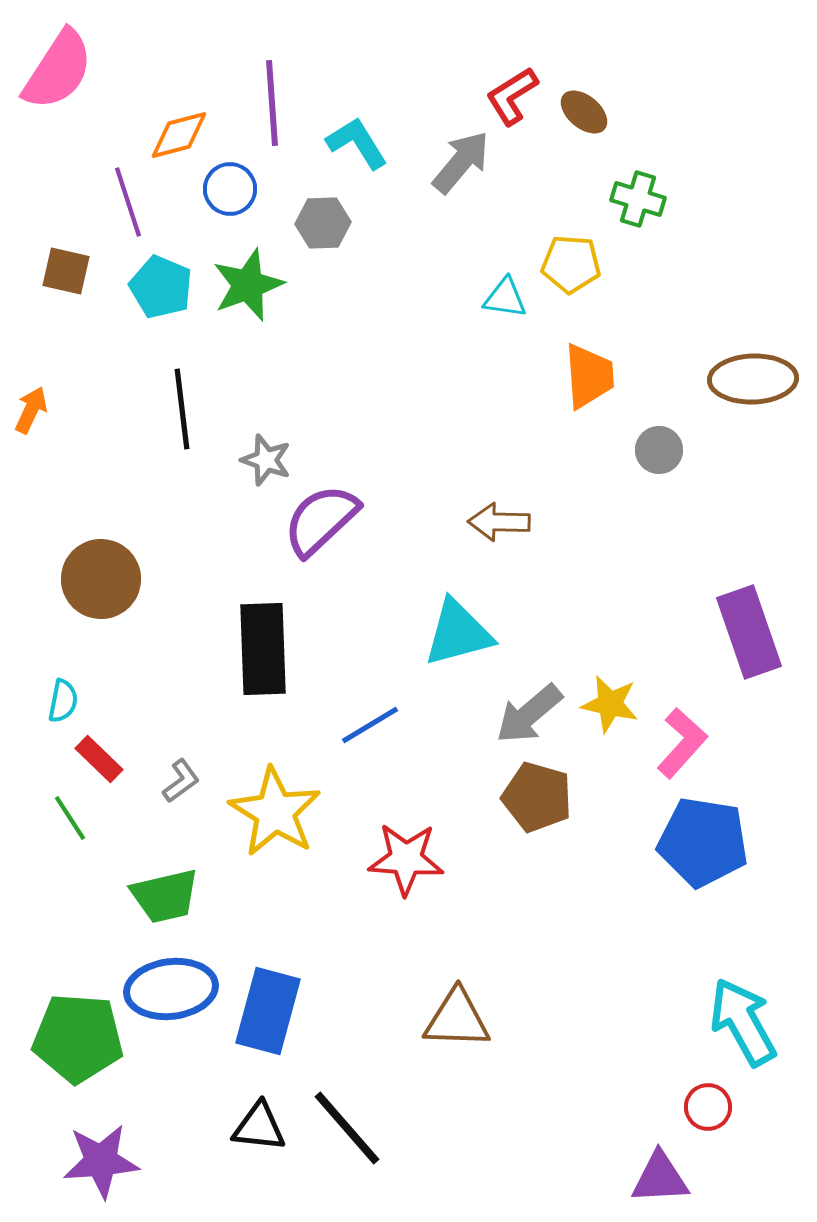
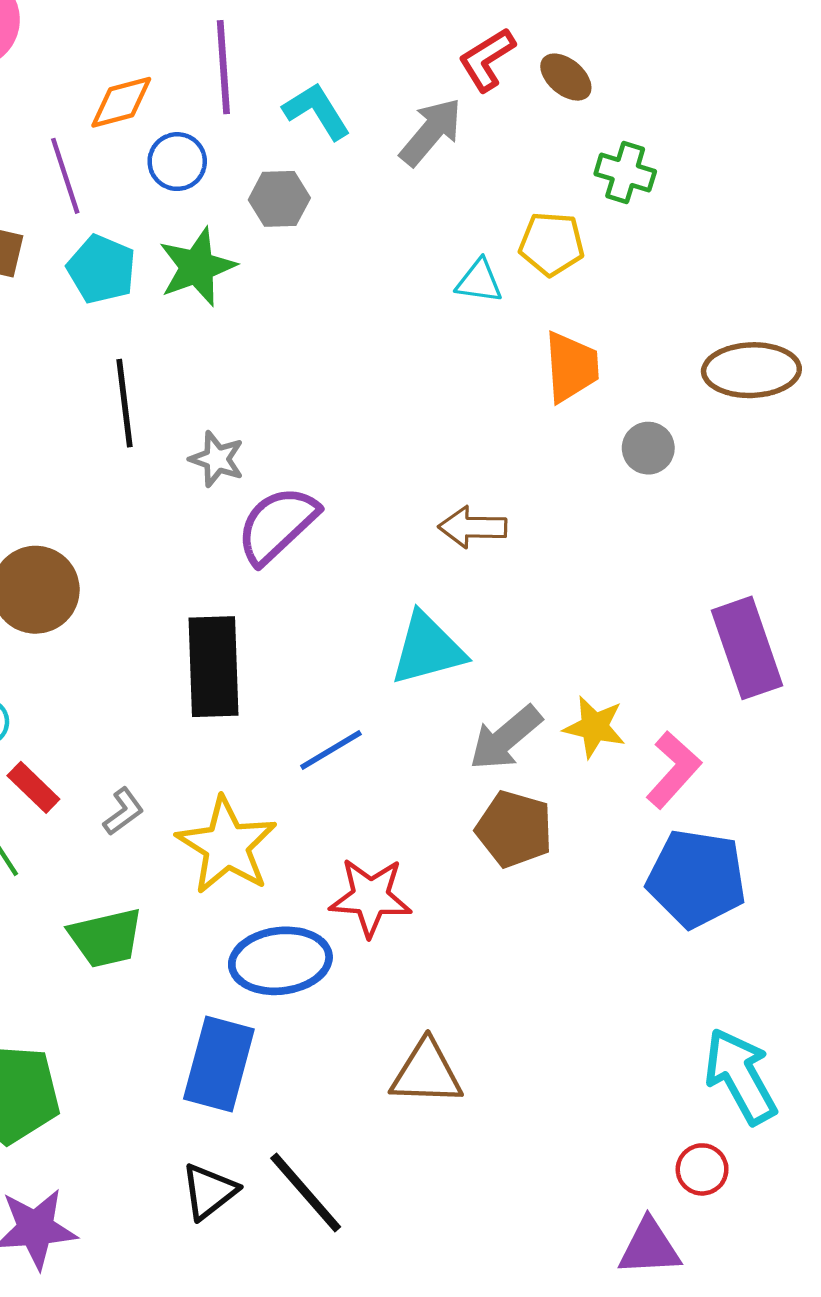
blue ellipse: (171, 989) -> (280, 961), moved
black triangle: (259, 1127) -> (209, 1191), turned -44

